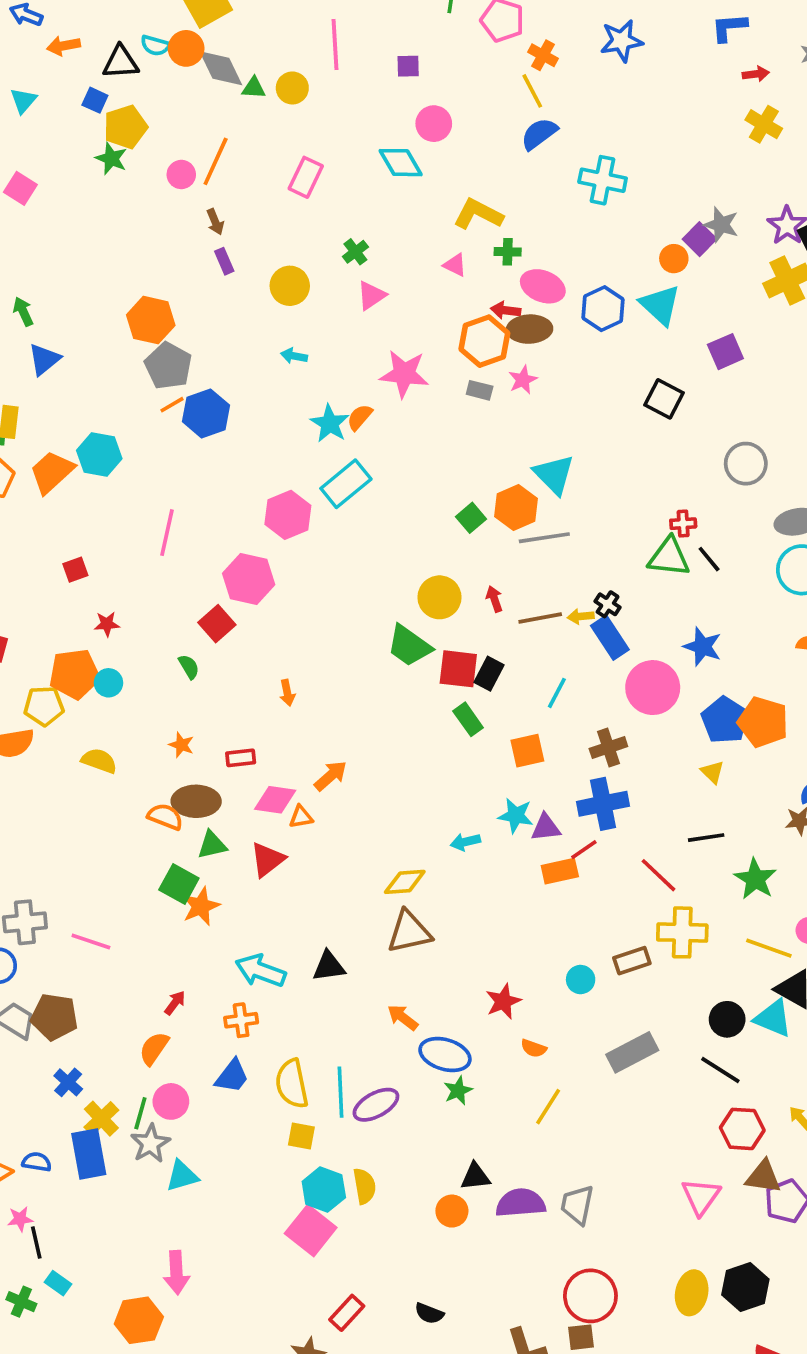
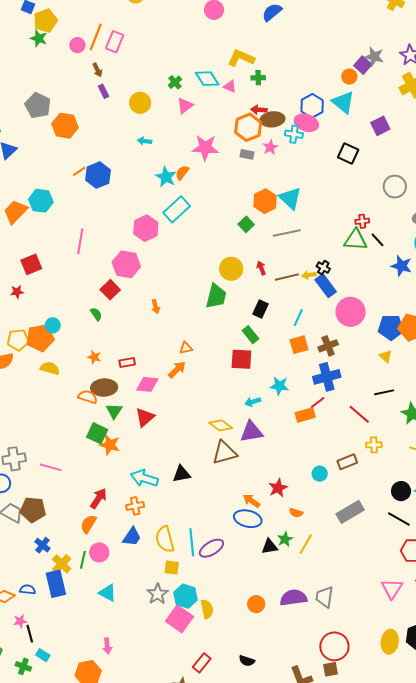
cyan diamond: (401, 163) -> (207, 79), moved
pink rectangle: (306, 177) -> (115, 42), moved
cyan cross: (603, 180) -> (294, 134), moved, size x0.7
pink ellipse: (543, 286) -> (306, 123), moved
gray pentagon: (168, 366) -> (38, 106), moved
orange hexagon: (516, 507) -> (265, 201), moved
red square: (75, 570) -> (31, 264), size x1.5
red star: (107, 624) -> (17, 292), moved
green trapezoid: (409, 646) -> (216, 296), turned -108
blue star: (703, 646) -> (401, 266), moved
red square: (458, 669) -> (241, 359), moved
orange pentagon: (74, 674) -> (40, 338), moved
orange arrow: (287, 693) -> (156, 307), moved
blue pentagon: (725, 720) -> (391, 327), turned -30
orange square: (527, 751) -> (299, 345), moved
orange triangle: (301, 817) -> (186, 348), moved
purple triangle: (546, 828) -> (251, 432), moved, size x1.4
green triangle: (212, 845) -> (114, 411), turned -42
yellow diamond: (405, 882) -> (221, 425), turned 45
orange star: (201, 906) -> (110, 445), turned -30
yellow cross: (682, 932) -> (374, 445), size x0.6
red arrow: (175, 1003) -> (98, 498), size x1.5
orange arrow: (403, 1017) -> (251, 501), moved
green star: (458, 1091) -> (285, 539), moved
gray star: (150, 1143) -> (158, 594), moved
cyan triangle: (182, 1176) -> (108, 593), turned 48
black triangle: (475, 1177) -> (270, 547), moved
yellow semicircle: (364, 1186) -> (207, 609), moved
pink arrow: (176, 1273) -> (107, 646), size x0.7

